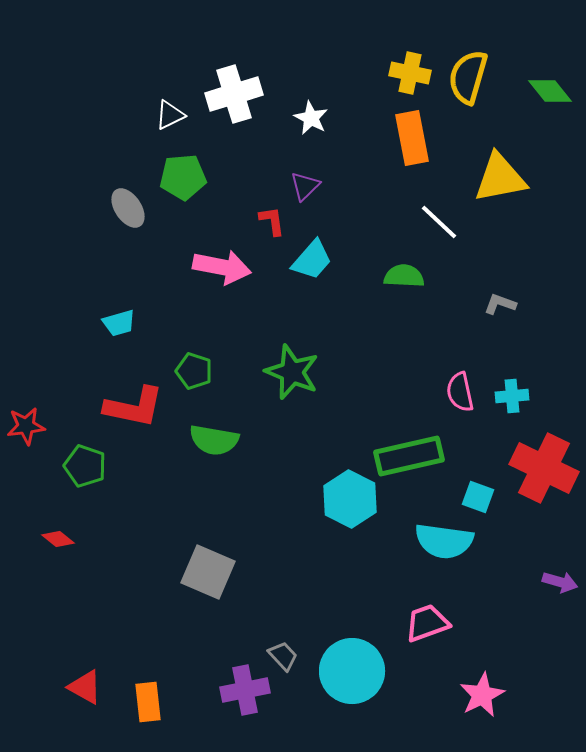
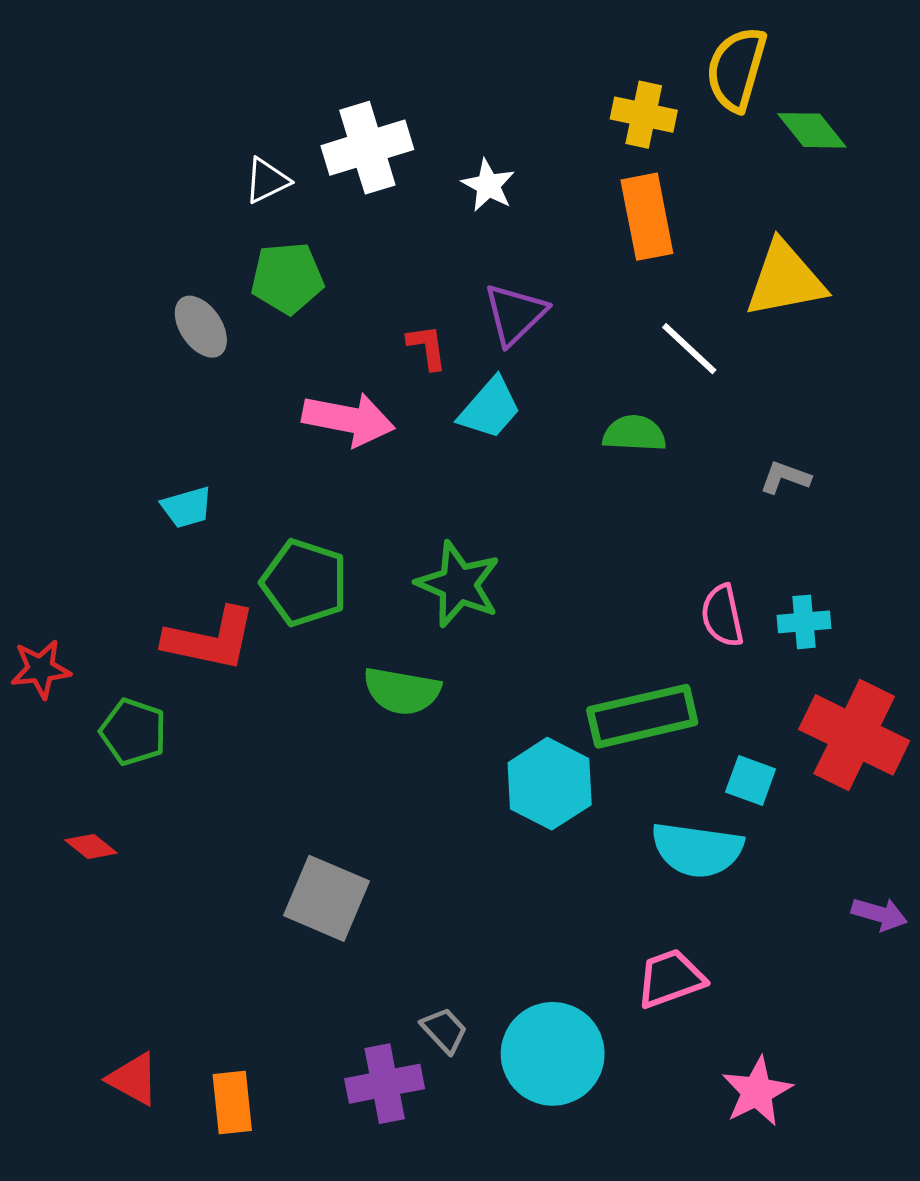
yellow semicircle: (468, 77) -> (736, 69), moved
green diamond: (550, 91) -> (812, 130), moved
purple triangle: (305, 186) -> (515, 314), moved, size x1.4
green pentagon: (194, 371) -> (305, 583), size x1.5
green semicircle: (214, 440) -> (402, 691), moved

